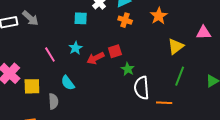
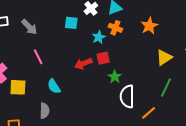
gray arrow: (30, 18) -> (29, 27), moved
cyan star: (75, 48) -> (99, 37), moved
gray semicircle: (53, 101) -> (45, 111), moved
orange line: (164, 103) -> (149, 113), turned -49

